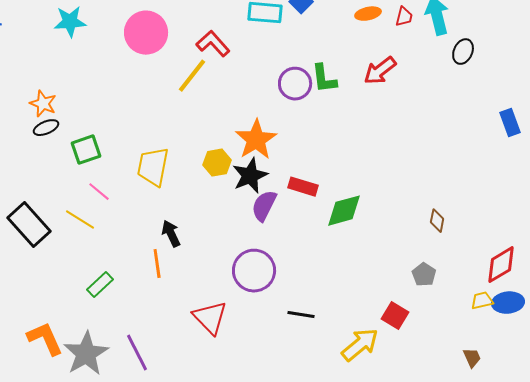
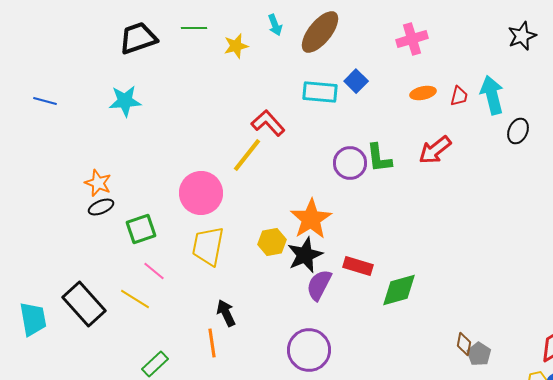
pink circle: (146, 33) -> (201, 193), moved
brown diamond: (437, 221) -> (464, 344), moved

